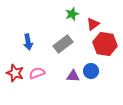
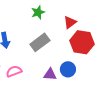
green star: (72, 14) -> (38, 12), moved

